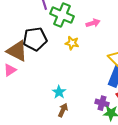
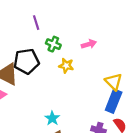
green cross: (62, 15) -> (53, 44), moved, size x0.6

